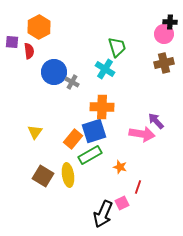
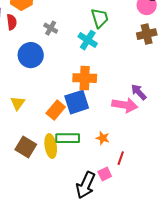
blue circle: (54, 72) -> (31, 55), moved
gray cross: (72, 82) -> (51, 28), moved
green rectangle: (90, 155) -> (68, 138), moved, turned 30

